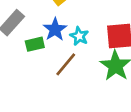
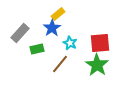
blue star: (55, 29) -> (52, 28), moved

